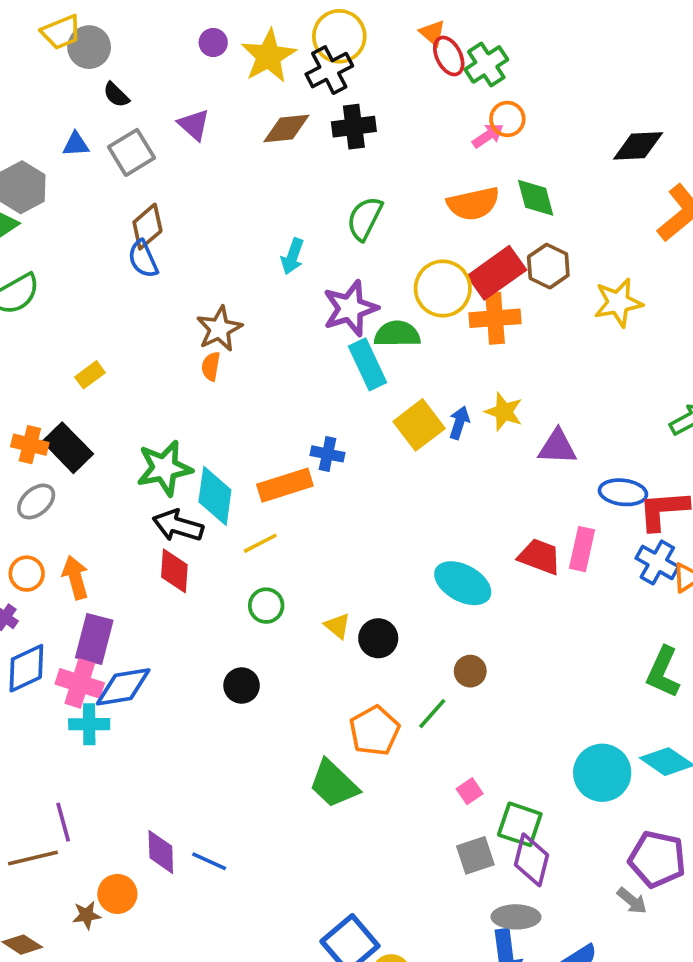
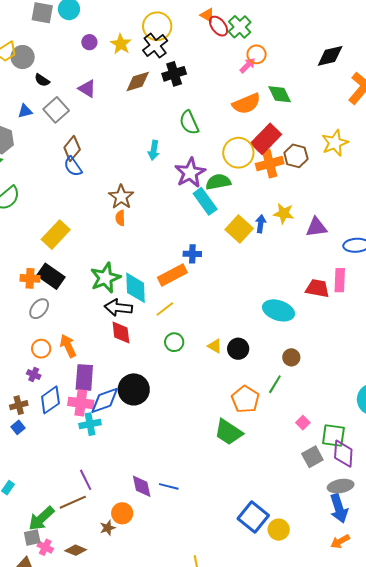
yellow star: (269, 56) -> (121, 44), size x0.7
green semicircle: (365, 219) -> (189, 123), turned -40
brown hexagon: (548, 266) -> (296, 156), moved
yellow rectangle: (90, 375) -> (56, 235), size x1.8
black circle: (242, 685) -> (134, 389), moved, size x1.6

